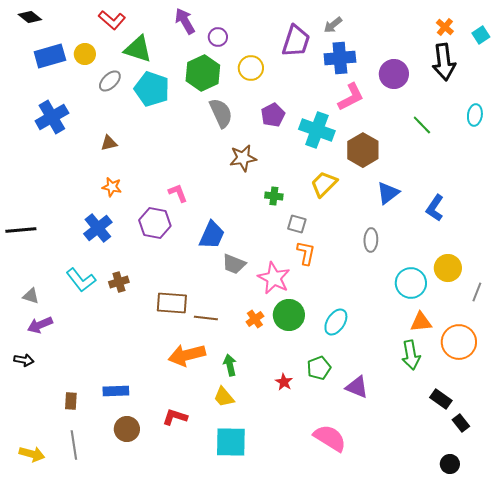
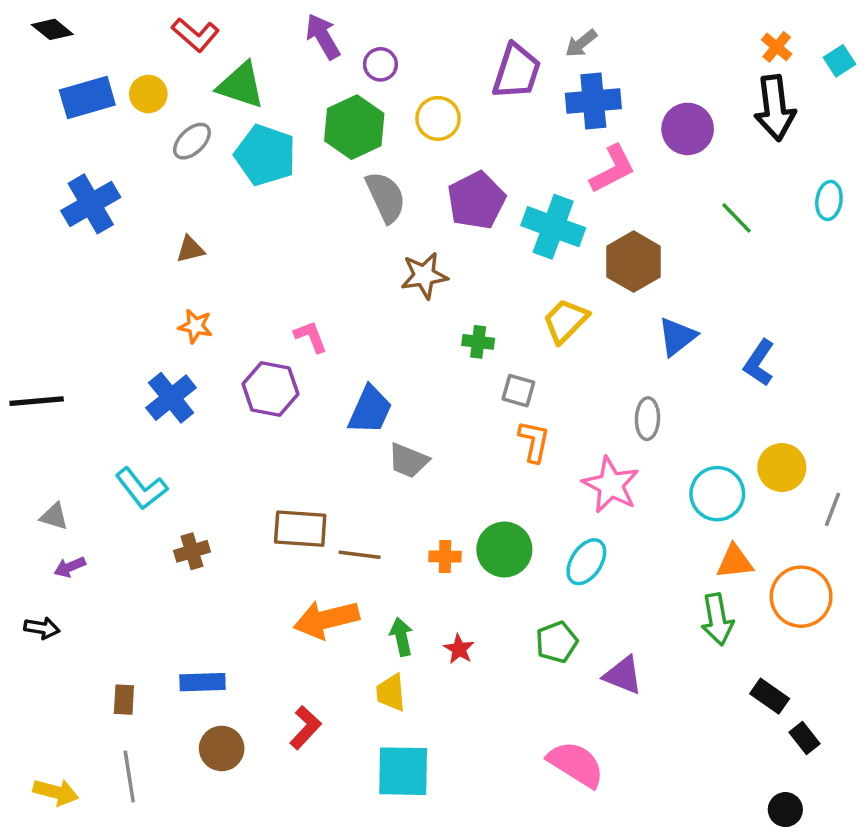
purple pentagon: (273, 115) -> (476, 200), size x1.4
pink star: (274, 278) -> (611, 485), moved
brown cross: (119, 282) -> (192, 551), moved
orange cross: (255, 319) -> (445, 556), turned 36
purple arrow: (40, 325) -> (70, 567), size x0.7
red star: (284, 382) -> (459, 649), moved
yellow trapezoid: (224, 397) -> (391, 693), turned 35
red L-shape: (175, 417) -> (305, 728), turned 115

